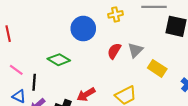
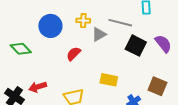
gray triangle: (135, 50) -> (99, 34), moved
yellow rectangle: (157, 68) -> (109, 80), turned -36

